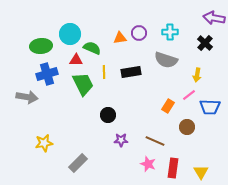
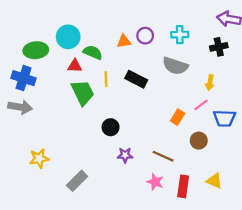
black cross: (205, 43) -> (219, 47), turned 35
black rectangle: (131, 72) -> (136, 79), turned 36
blue cross: (47, 74) -> (23, 78), moved, turned 35
yellow triangle: (201, 172) -> (214, 181), moved, turned -35

